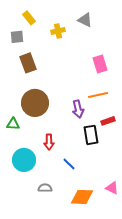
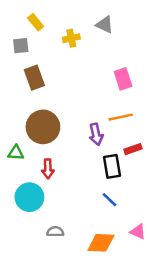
red arrow: (49, 142) -> (48, 169), moved
blue line: (69, 164) -> (110, 200), moved

